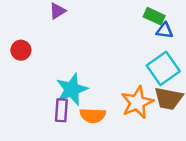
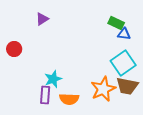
cyan star: (72, 89) -> (53, 79), size x0.7

